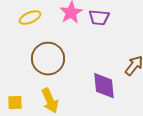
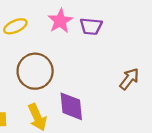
purple diamond: (104, 86) -> (71, 106), moved

